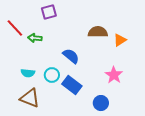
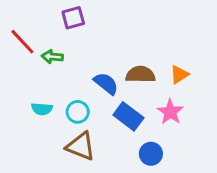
brown semicircle: (98, 32) -> (140, 75), moved
orange triangle: (120, 40) -> (179, 75), moved
blue rectangle: (72, 85) -> (128, 116), moved
brown triangle: (30, 98) -> (81, 146), moved

